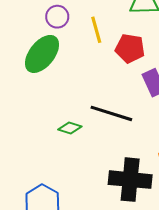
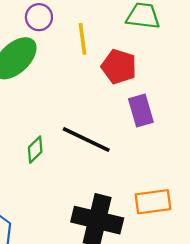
green diamond: (70, 128) -> (35, 150), turned -70

